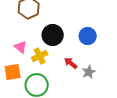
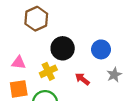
pink triangle: (21, 47) -> (19, 63), moved, turned -32
gray star: (89, 72) -> (114, 75), moved

